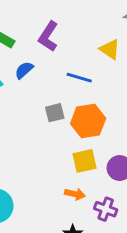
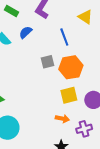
blue line: (79, 78) -> (64, 37), turned 54
purple cross: (106, 209) -> (84, 129), turned -35

